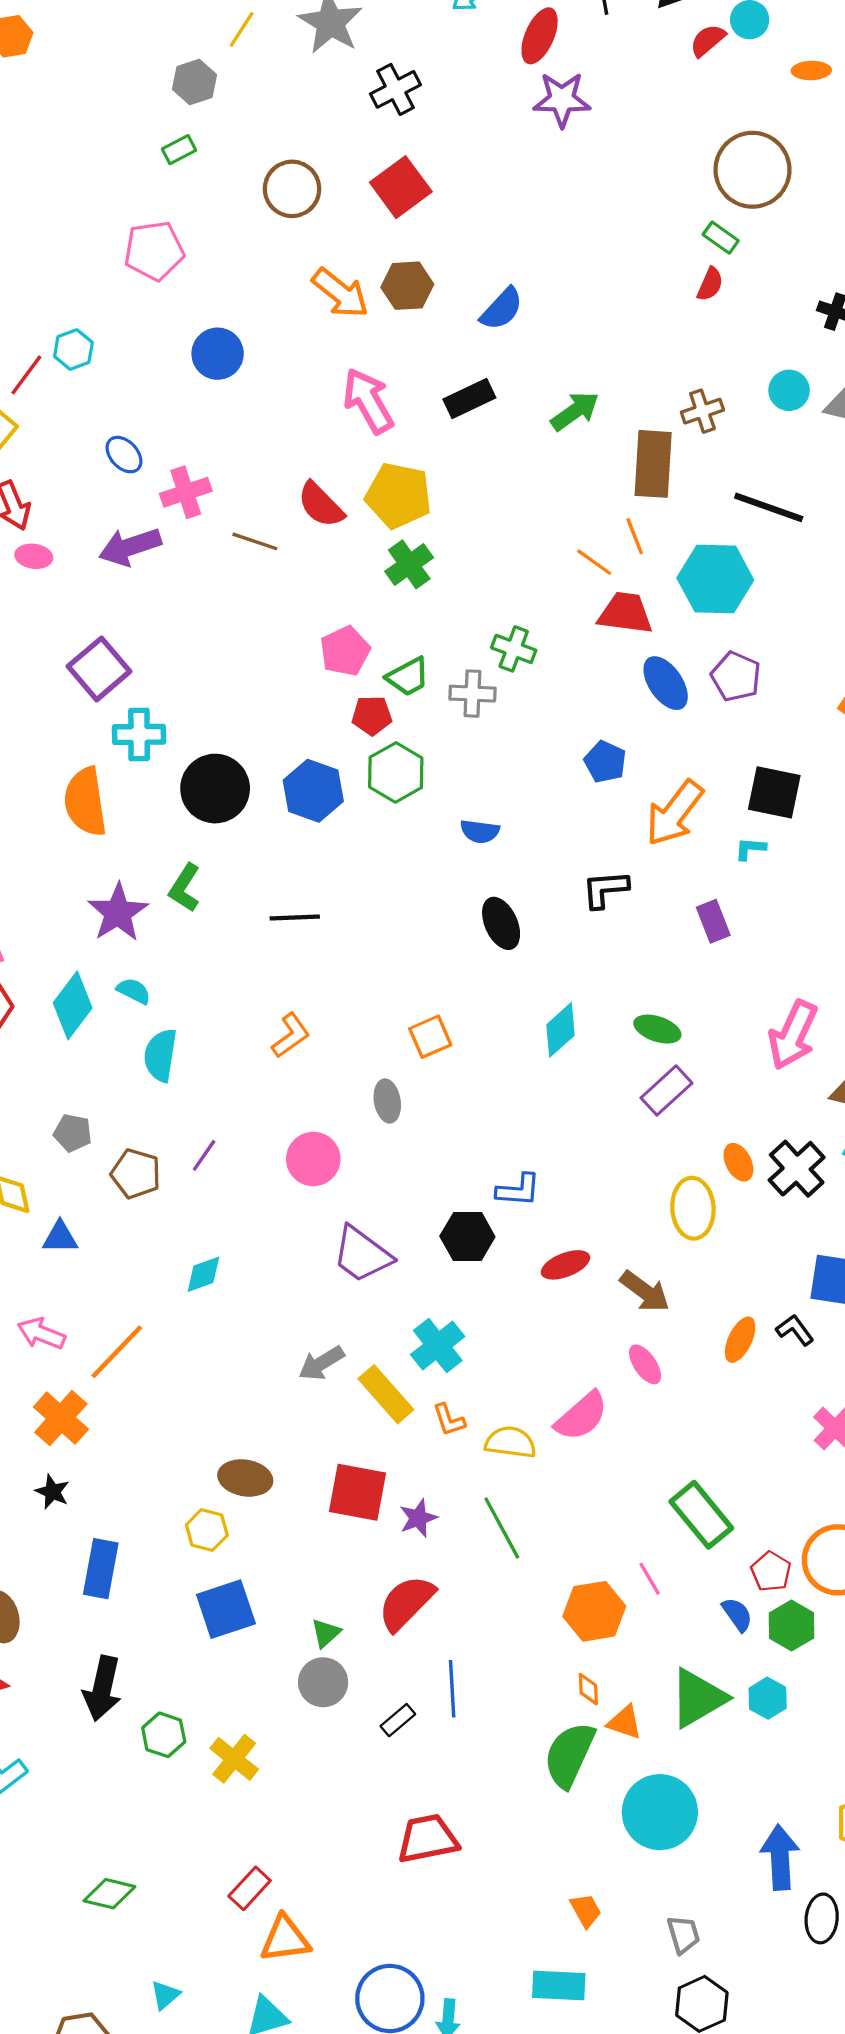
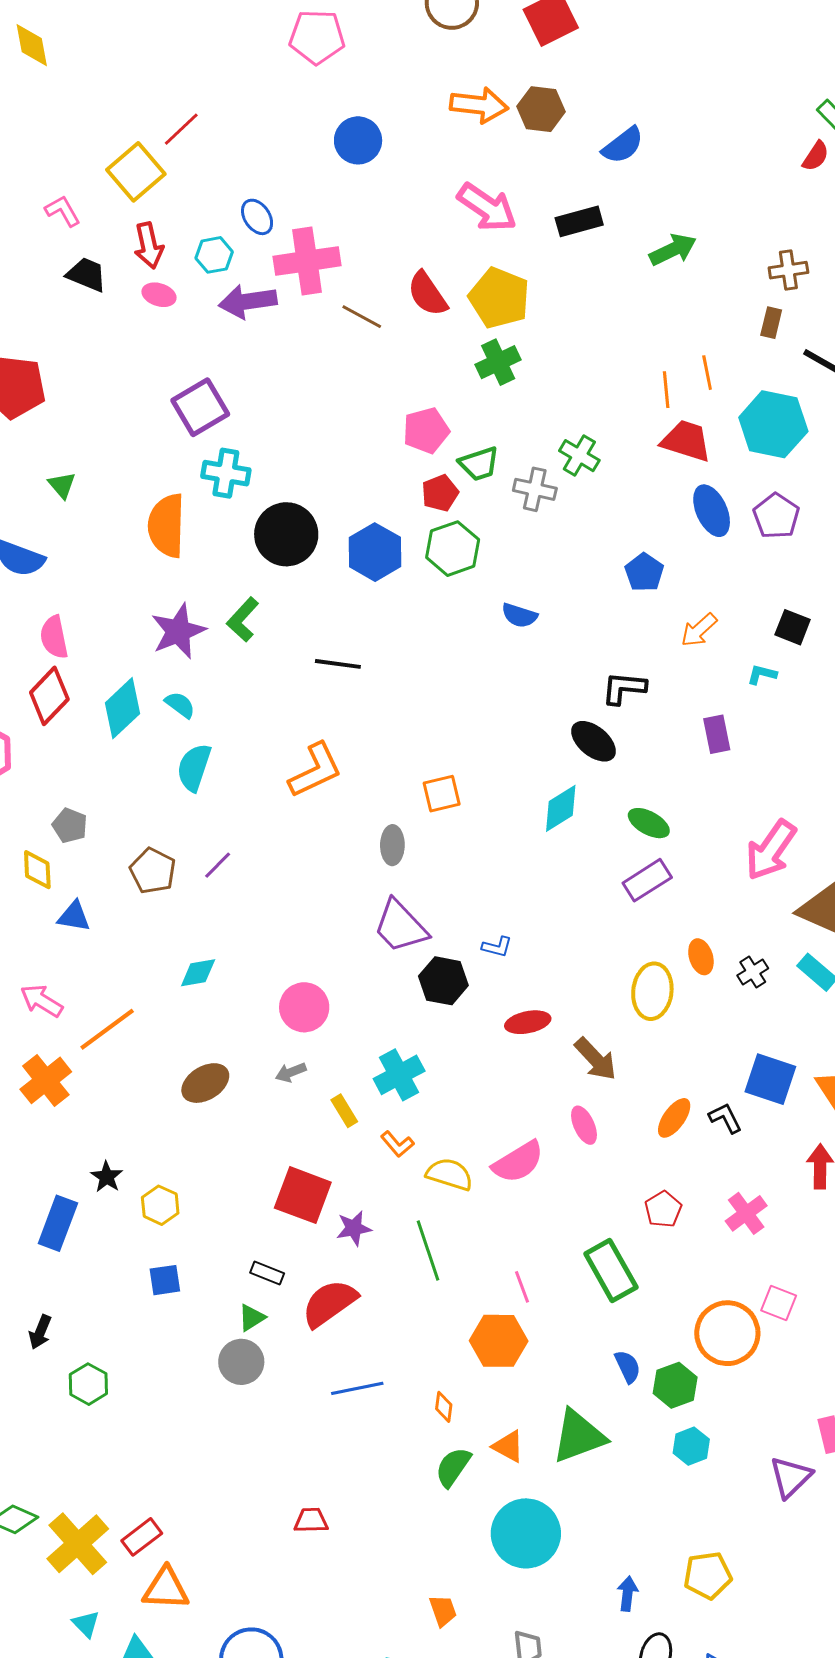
orange arrow: (340, 293) -> (479, 105), turned -42
cyan hexagon: (73, 350) -> (214, 255), moved
pink arrow: (368, 401) -> (487, 207), turned 144
brown rectangle: (653, 464) -> (771, 323), moved, size x0.5
pink cross: (186, 492) -> (307, 261), size x1.4
orange line: (594, 562) -> (666, 390), turned 39
red pentagon: (372, 715) -> (440, 493), turned -30
black square: (774, 792) -> (793, 627), size x0.7
orange arrow: (675, 813) -> (699, 630), size x0.6
black ellipse: (501, 923) -> (594, 741), moved, turned -36
orange L-shape: (291, 1035) -> (315, 770), size x1.4
gray pentagon: (73, 1133) -> (70, 826), moved
pink circle: (313, 1159) -> (304, 1007), moved
black cross: (797, 1169) -> (753, 972), size x0.6
blue L-shape: (518, 1190) -> (497, 947), size x0.7
purple trapezoid: (362, 1254) -> (401, 926), moved
gray arrow: (321, 1363) -> (291, 1072), size x0.7
yellow rectangle: (386, 1394) -> (344, 1111), size x0.6
orange L-shape: (449, 1420) -> (397, 1144), turned -32
brown ellipse: (245, 1478) -> (205, 1083), moved, turned -51
black star: (52, 1492) -> (107, 1177), moved
red pentagon: (771, 1572) -> (663, 1209), moved
pink line: (650, 1579) -> (522, 1287), moved
blue square: (226, 1609) -> (165, 1280), size x0.6
black arrow: (102, 1688) -> (40, 1332), size x0.6
blue line: (452, 1689) -> (357, 1388), turned 72
orange diamond: (588, 1689) -> (444, 1407), moved
cyan hexagon: (768, 1698) -> (691, 1446), moved
black rectangle: (398, 1720) -> (267, 1273), moved, turned 52
green semicircle: (569, 1755) -> (453, 1467), size x0.7
yellow cross: (234, 1759) -> (78, 1544), moved, size x1.4
red trapezoid: (428, 1839) -> (311, 1520), size x0.6
blue arrow: (780, 1857) -> (627, 1594), size x0.6
cyan triangle: (165, 1995) -> (86, 1624), moved, turned -44

